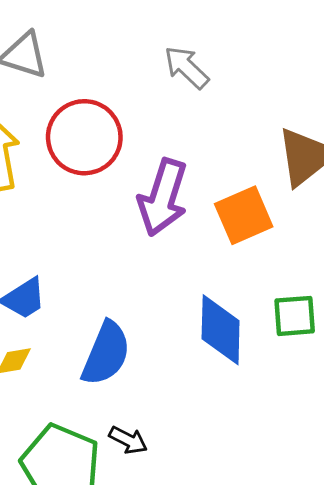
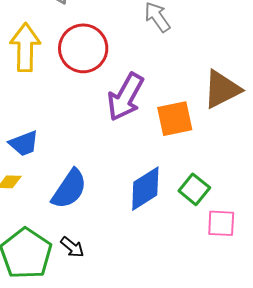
green square: (295, 316) -> (194, 189), turned 32
blue diamond: (221, 330) -> (145, 189), turned 45

